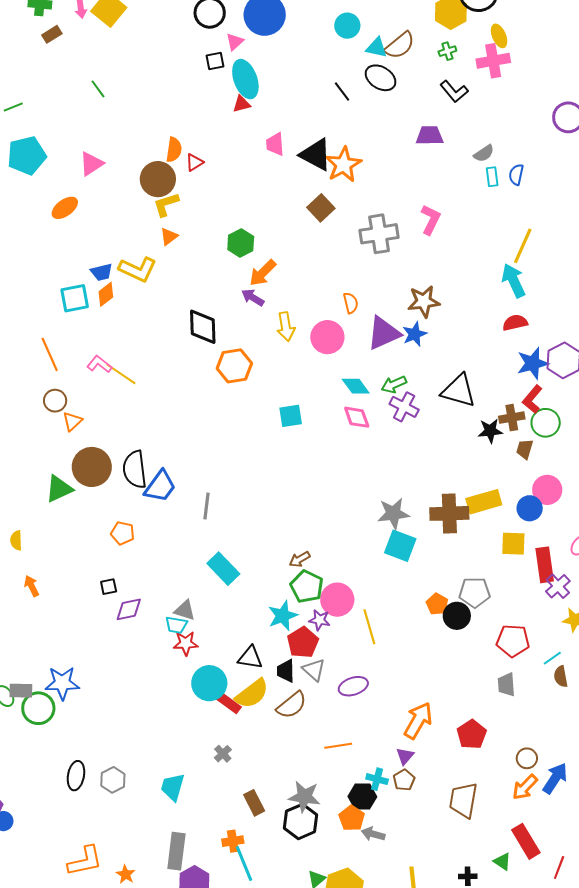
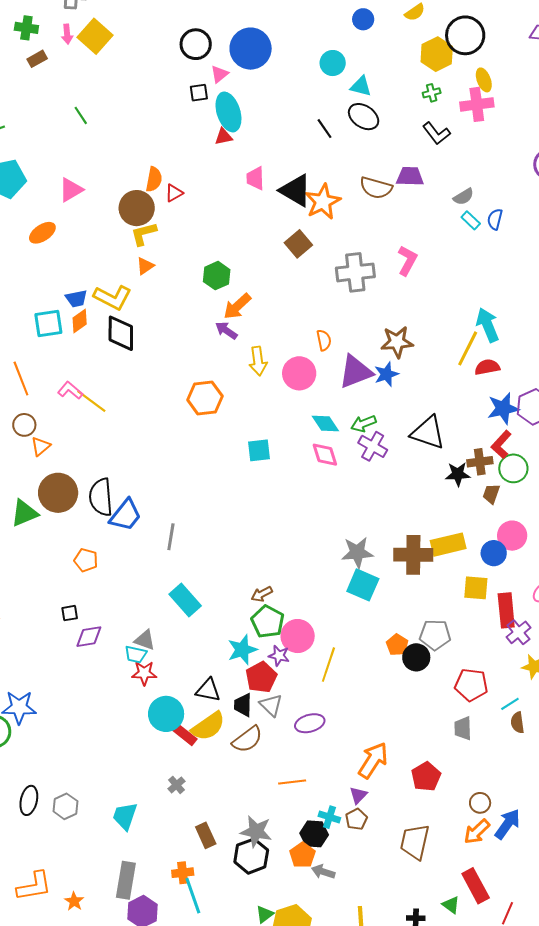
brown semicircle: (400, 45) -> (376, 188), moved, turned 52
cyan rectangle: (492, 177) -> (471, 220), turned -42
yellow line: (523, 246) -> (468, 348), moved
black diamond: (203, 327) -> (121, 333), moved
yellow line: (369, 627) -> (328, 665), turned 32

